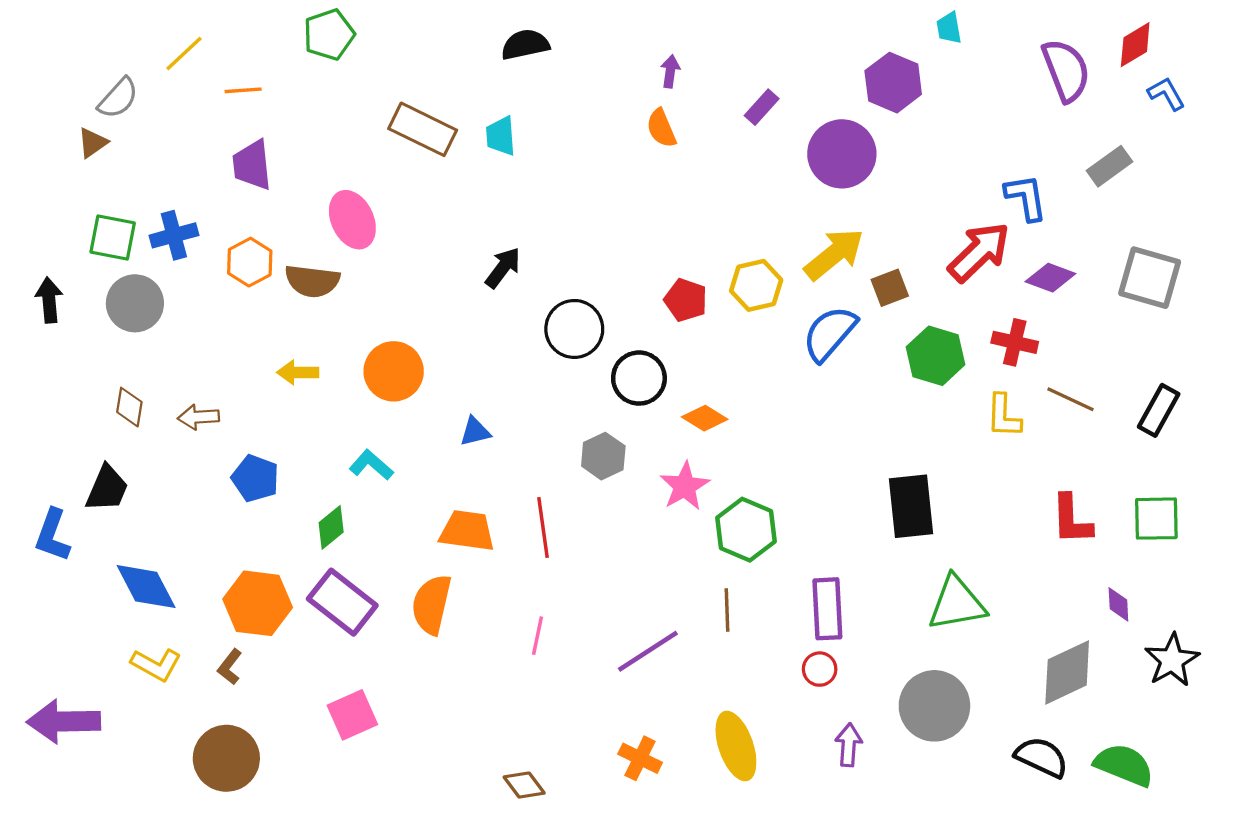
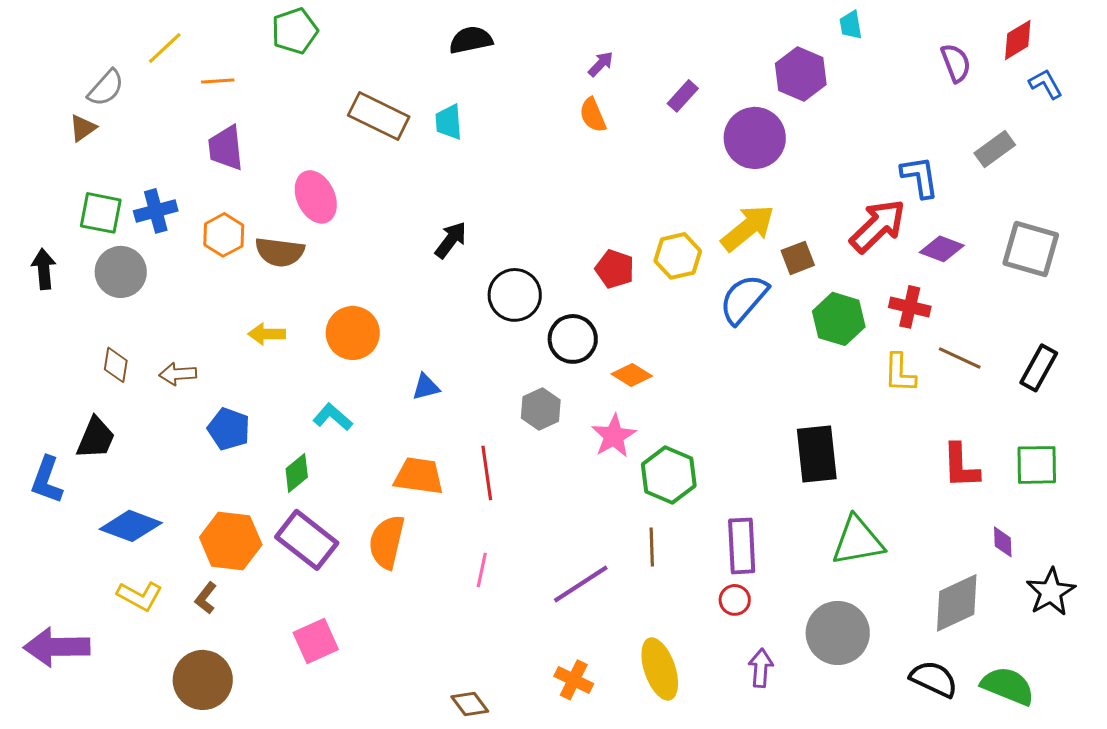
purple semicircle: (1066, 70) -> (956, 63), size x0.7
purple arrow: (670, 71) -> (601, 64), turned 36
blue diamond: (146, 587) -> (131, 526), turned -42

